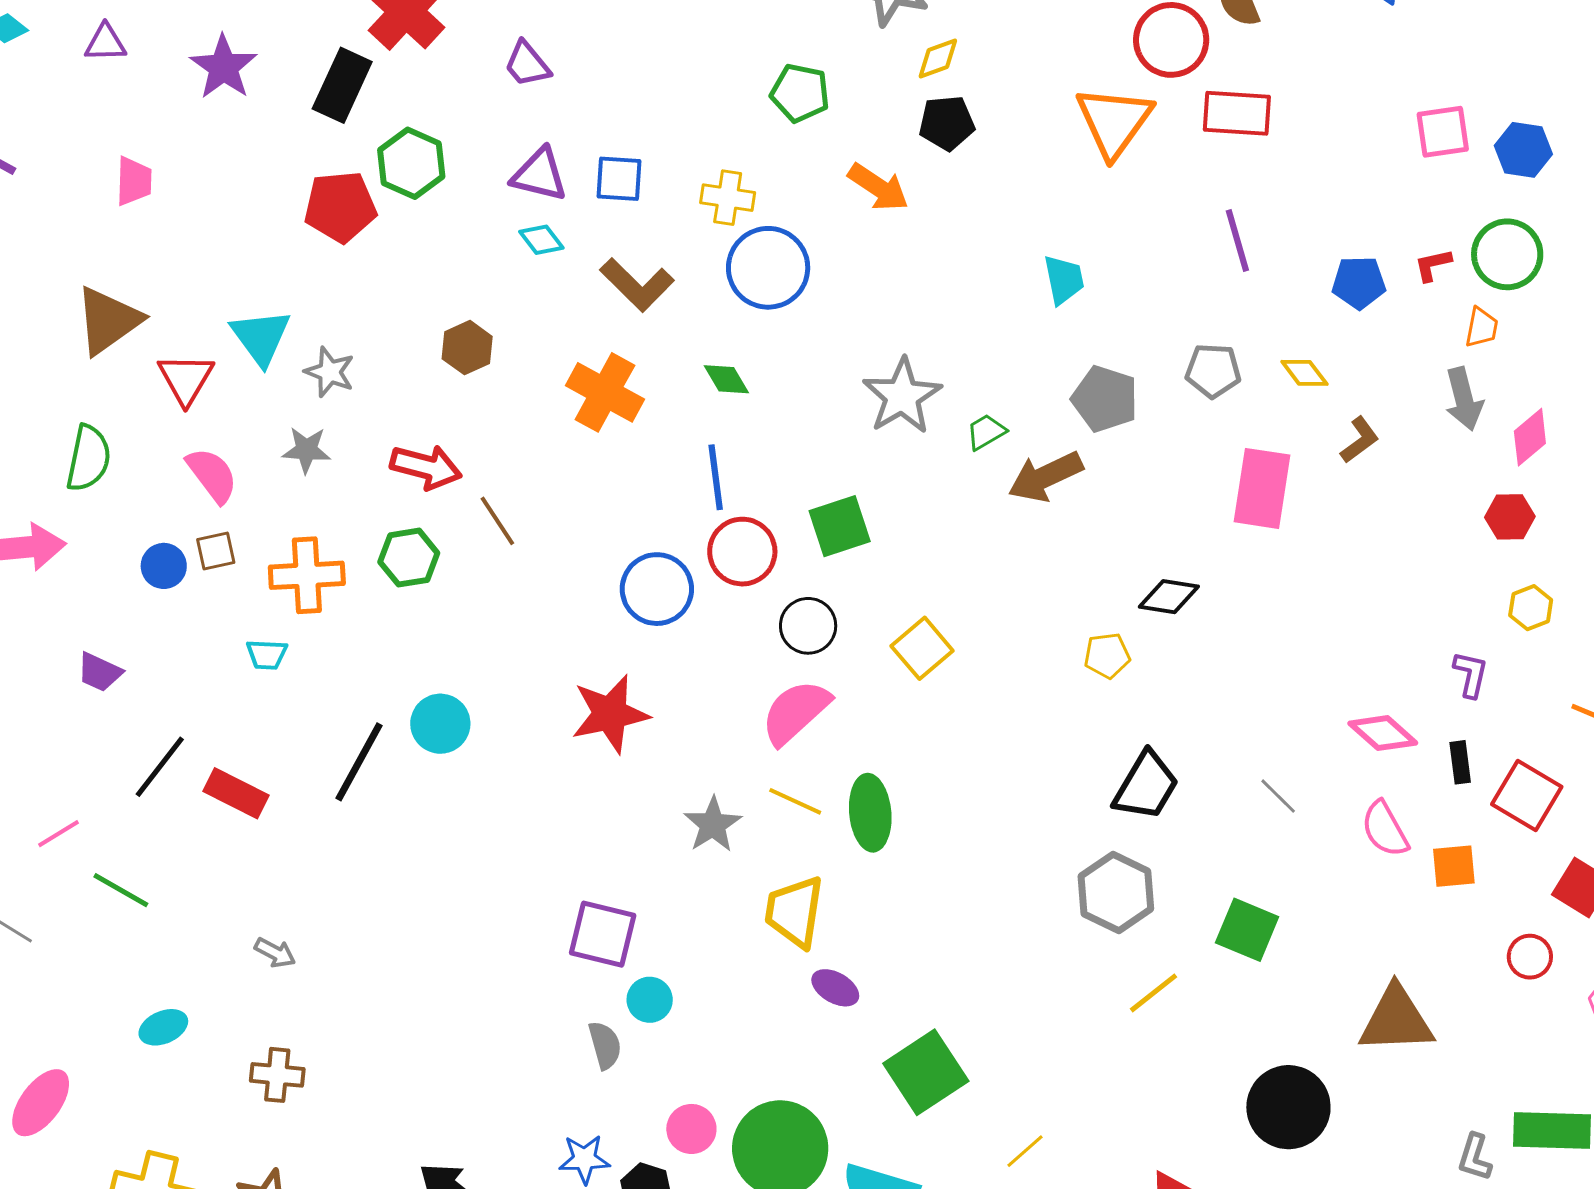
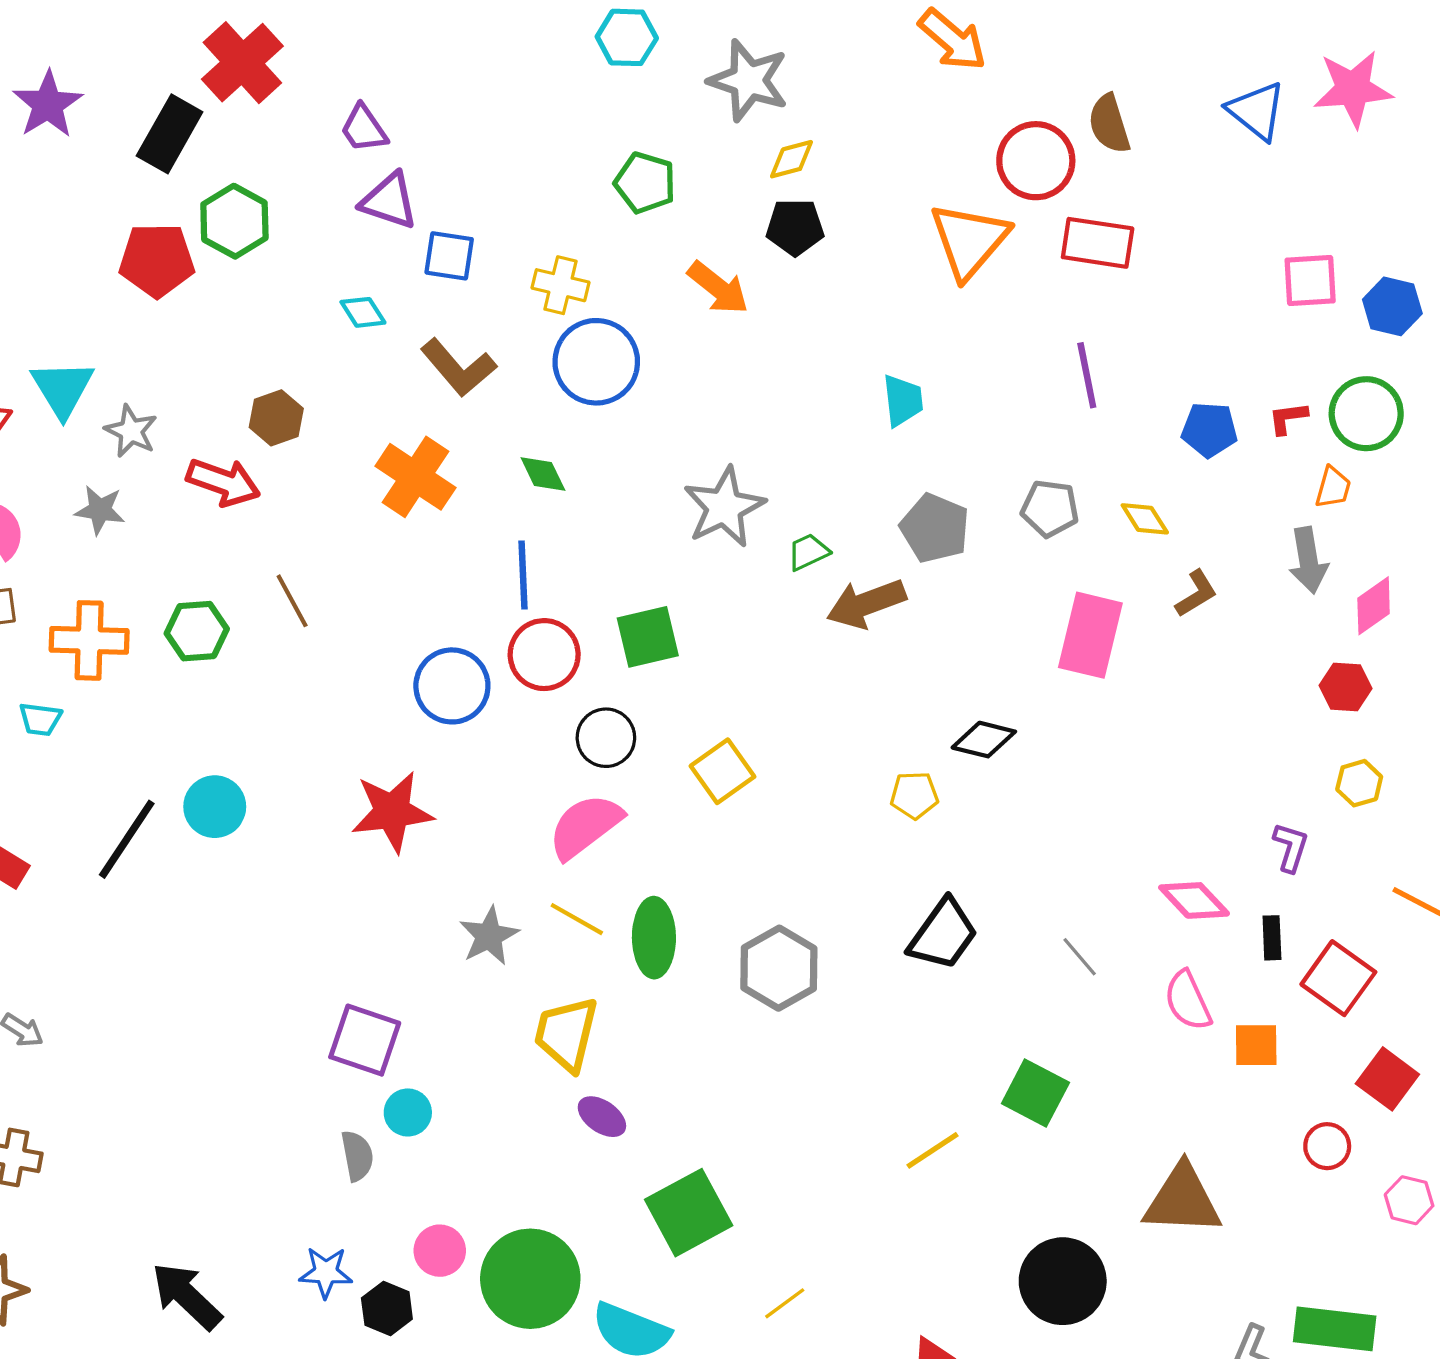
purple triangle: (539, 175) -> (389, 201), moved
red arrow: (426, 467) -> (223, 482), moved
gray hexagon: (1116, 892) -> (779, 968), moved

